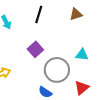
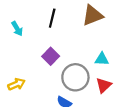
brown triangle: (76, 14) -> (93, 15), size x1.5
red triangle: (82, 88) -> (104, 85), moved

